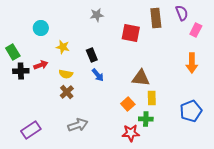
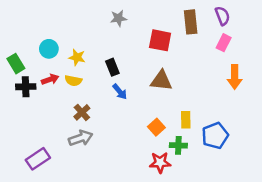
cyan circle: (41, 28) -> (49, 49), moved
pink rectangle: (196, 30) -> (224, 43), moved
yellow semicircle: (66, 74) -> (73, 81), moved
brown triangle: (141, 78) -> (161, 81), moved
blue pentagon: (191, 111) -> (215, 136), moved
gray arrow: (78, 125) -> (81, 138), moved

